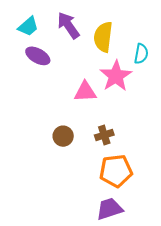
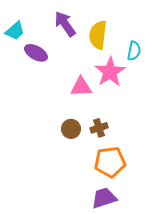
cyan trapezoid: (28, 26) -> (15, 31), moved
brown circle: (63, 136) -> (71, 129), moved

